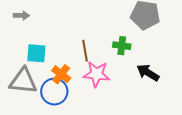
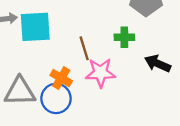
cyan square: (36, 53) -> (35, 27), moved, size x1.4

